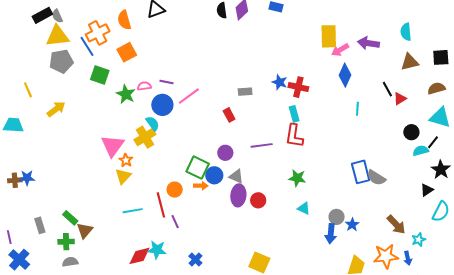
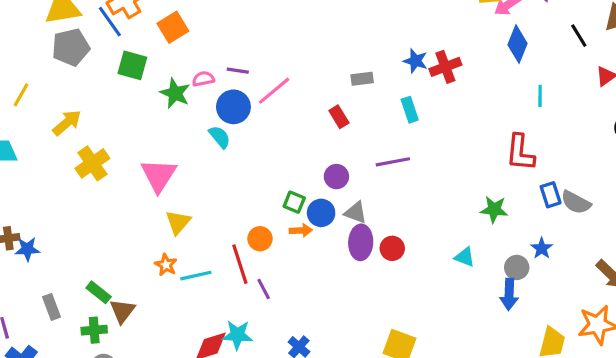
red cross: (298, 87) -> (445, 67), turned -30
black line: (387, 89) -> (579, 36), moved
yellow line: (28, 90) -> (21, 95), turned 56
cyan rectangle: (294, 114) -> (410, 110), moved
red L-shape: (294, 136) -> (520, 153), moved
yellow cross: (145, 137) -> (92, 163), moved
orange star: (126, 160) -> (166, 265), moved
green square: (198, 168) -> (294, 202), size x0.6
blue rectangle: (361, 172) -> (551, 195), size x0.7
blue star: (27, 178) -> (27, 249), moved
green star: (297, 178) -> (494, 210), moved
blue star: (352, 225) -> (542, 248), moved

